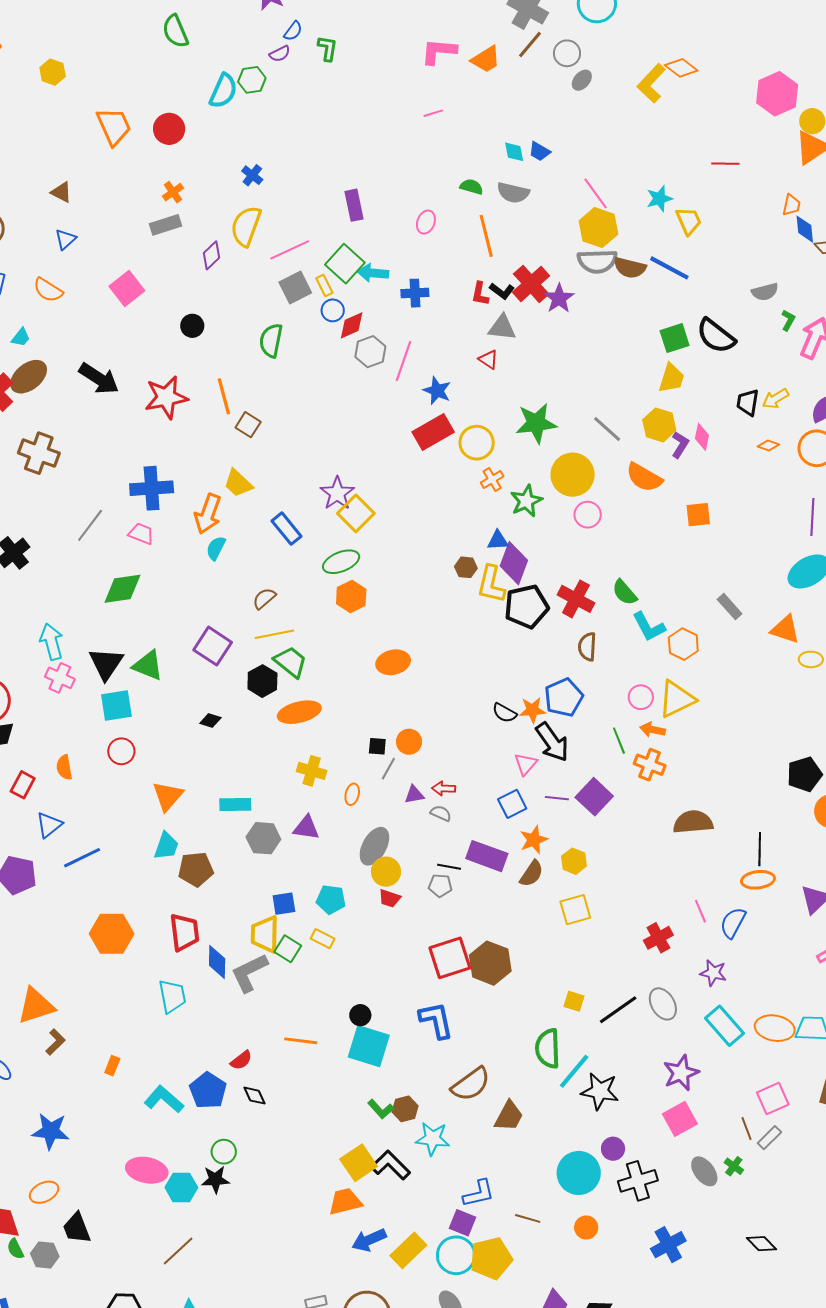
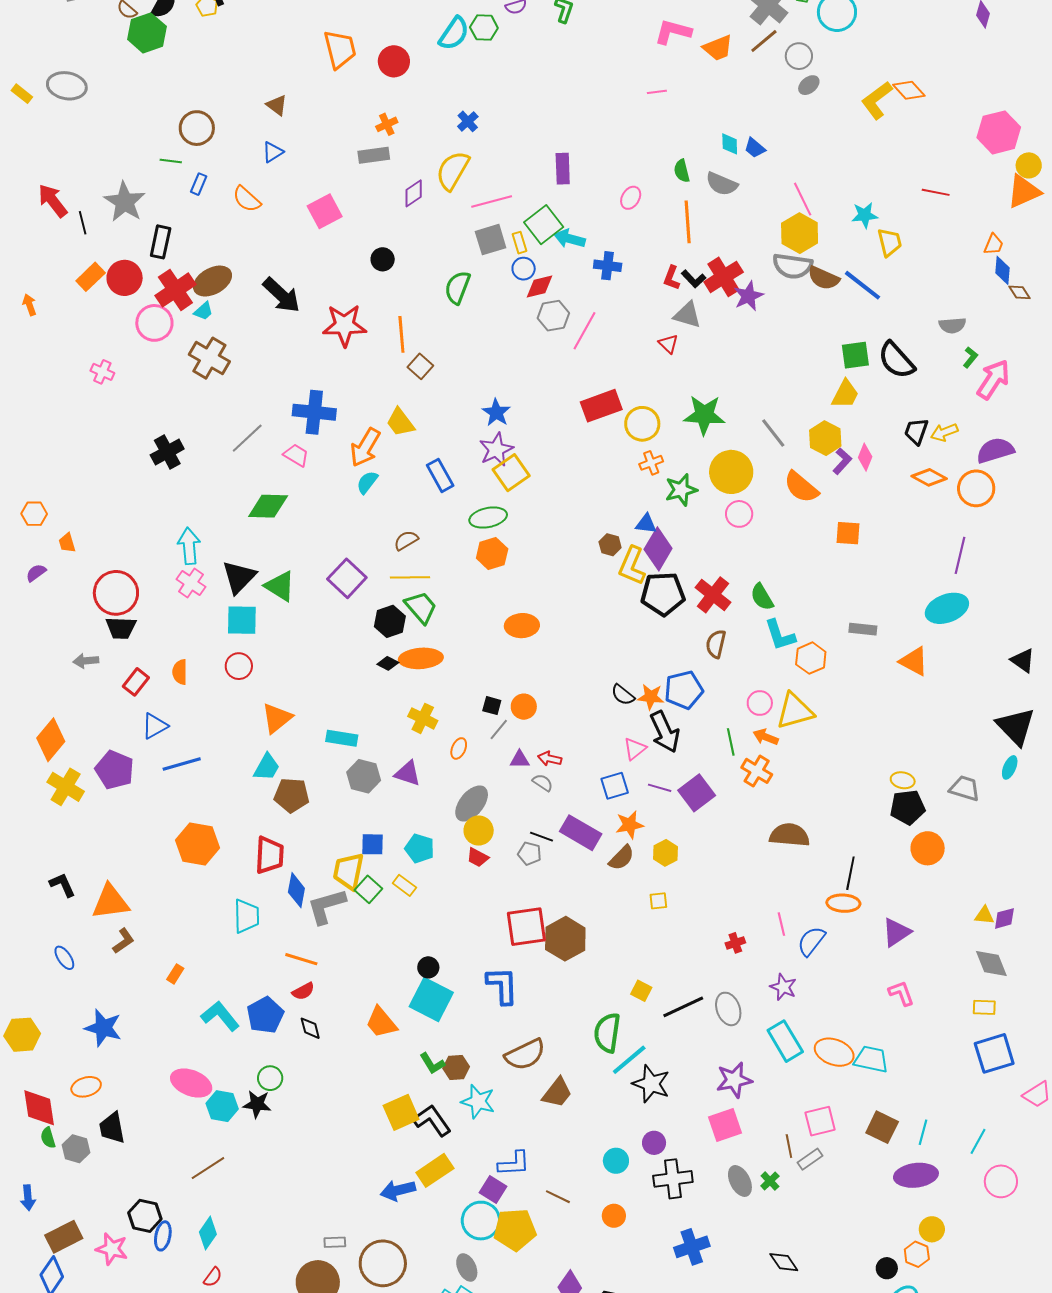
green semicircle: (472, 187) -> (682, 171), turned -130
cyan trapezoid: (21, 337) -> (203, 311), moved
blue star: (437, 391) -> (496, 413), moved
orange diamond: (768, 446) -> (929, 477), size x1.6
gray rectangle: (730, 607) -> (863, 629), turned -52
yellow ellipse: (811, 659) -> (903, 780), moved
black diamond: (210, 721) -> (388, 663), moved
yellow square: (575, 910) -> (658, 901), size x0.6
red cross: (658, 938) -> (735, 943), size x0.7
orange line: (301, 1041) -> (301, 959), moved
cyan circle: (579, 1173) -> (616, 1161), size x0.6
orange trapezoid: (345, 1202) -> (381, 1022), moved, turned -126
yellow rectangle: (408, 1250) -> (435, 1170), moved

